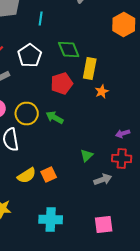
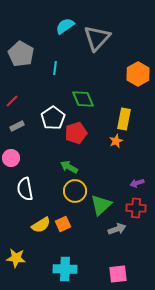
white pentagon: (30, 56) -> (53, 118), moved
yellow rectangle: (90, 68) -> (124, 119), moved
yellow circle: (27, 114) -> (75, 191), moved
green triangle: (87, 156) -> (101, 205), size x1.6

